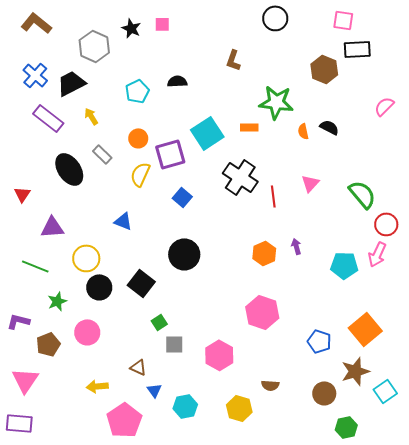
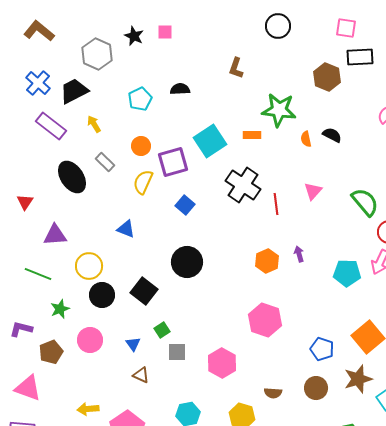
pink triangle: (25, 380) -> (28, 388), turned -44
yellow arrow: (97, 386) -> (88, 409), moved
blue triangle: (154, 390) -> (133, 344), moved
brown circle: (324, 393) -> (316, 388), moved

